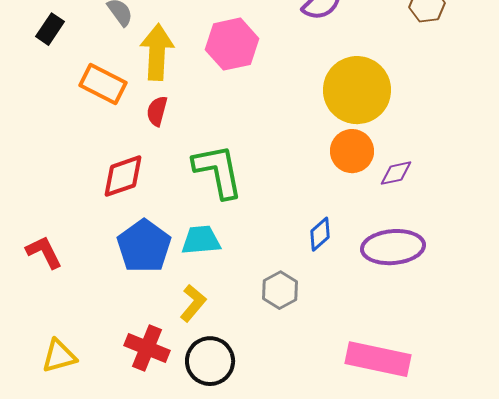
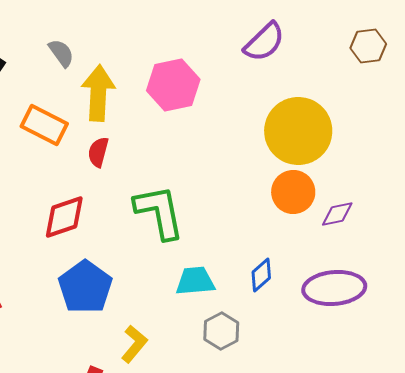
cyan trapezoid: (201, 240) -> (195, 281), moved

